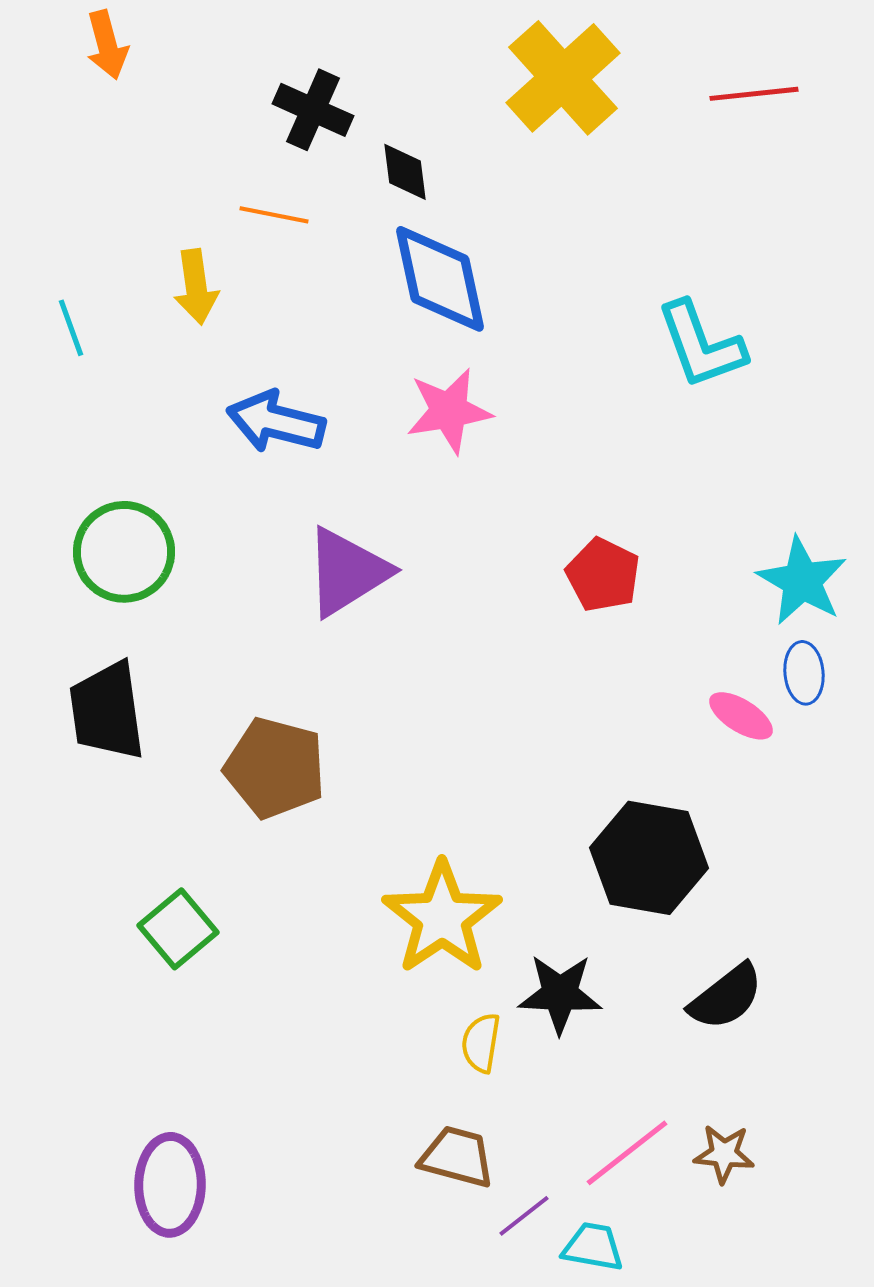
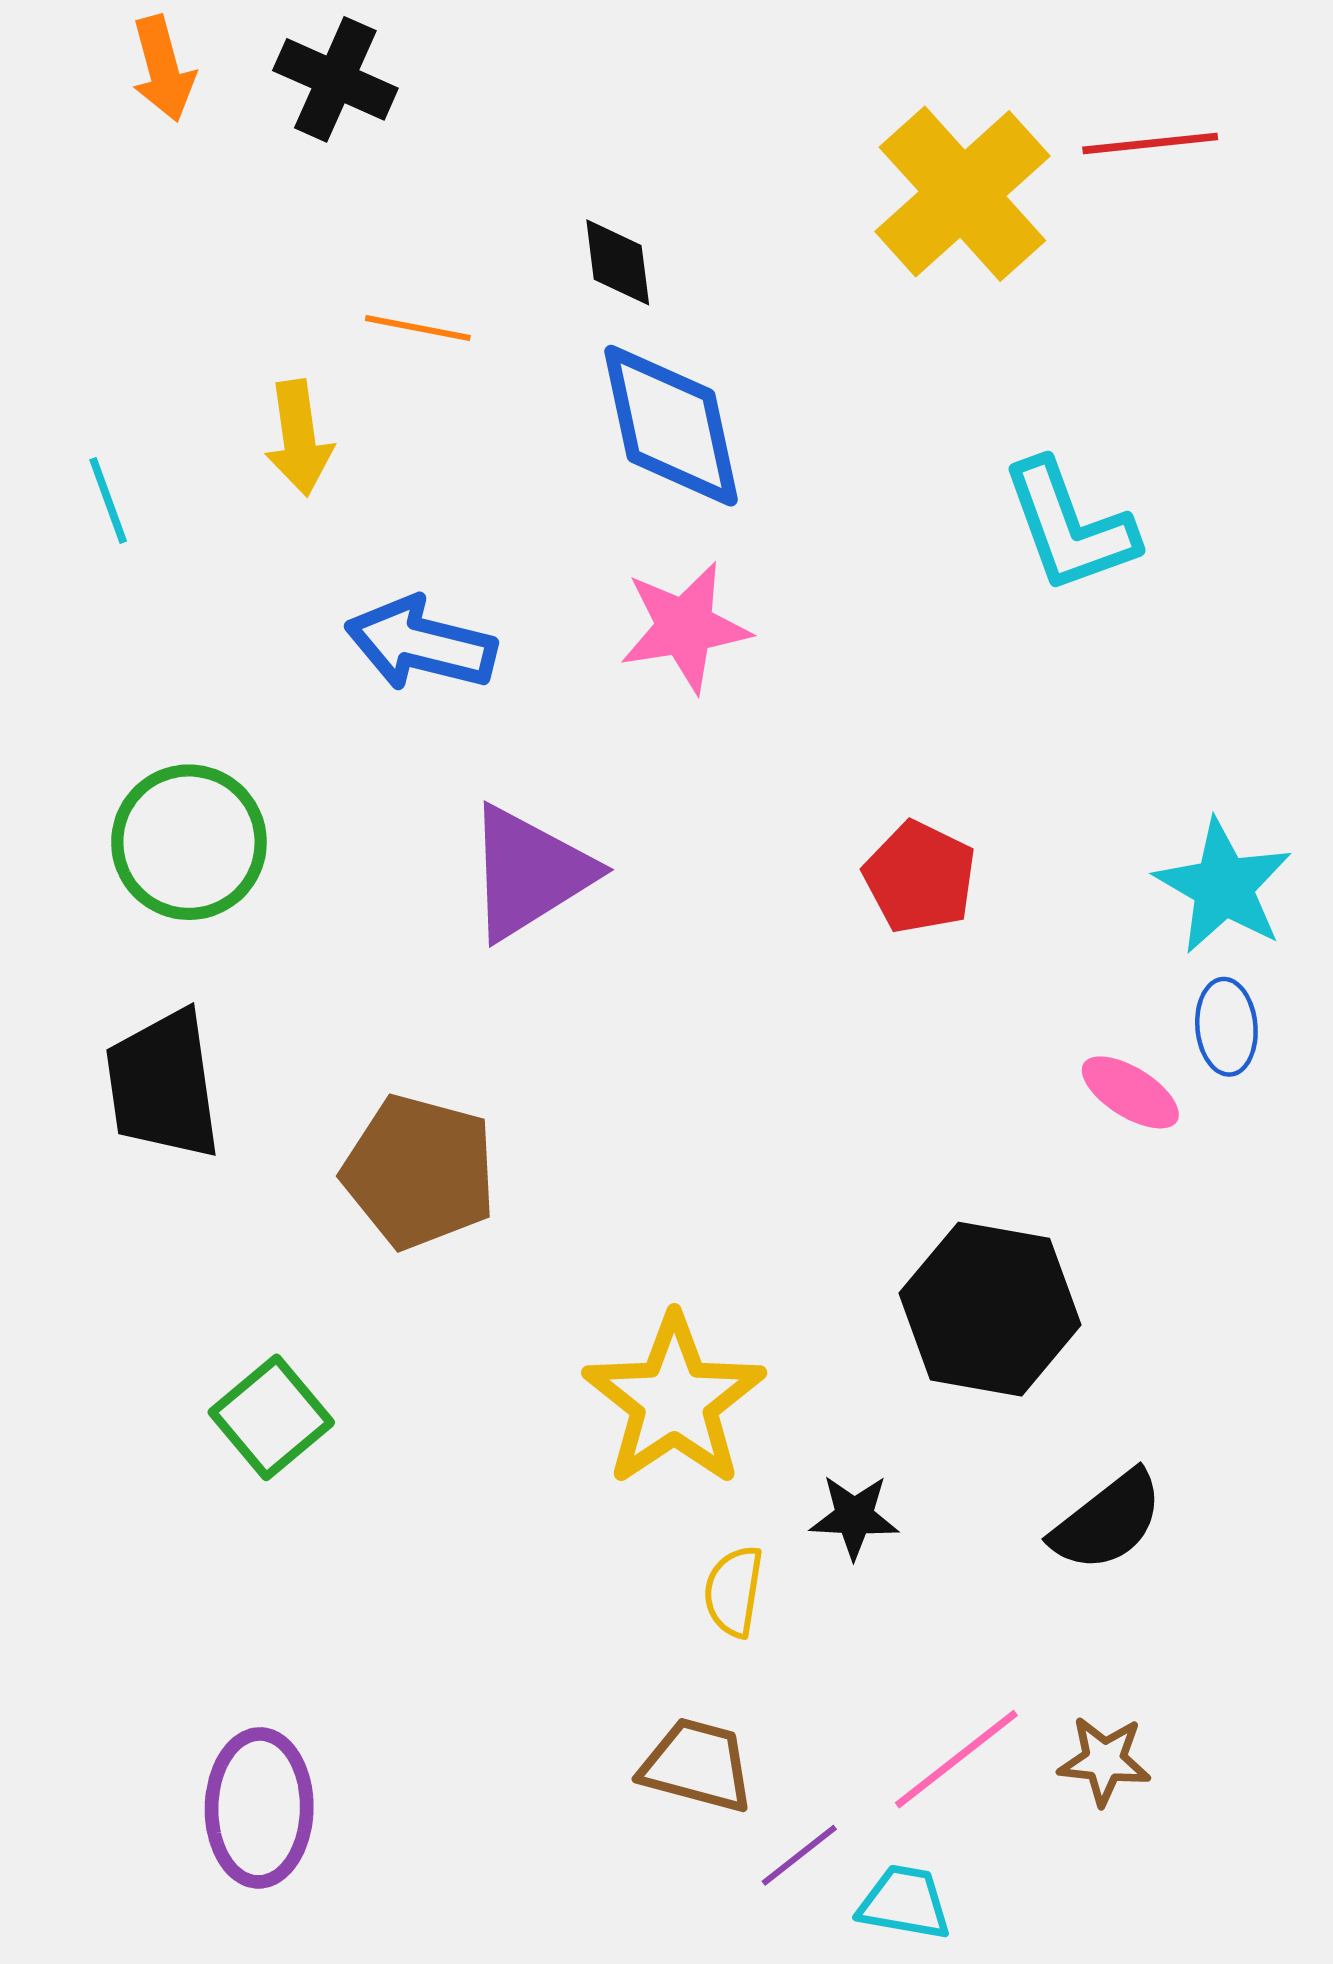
yellow cross: (563, 78) -> (962, 194), moved
black cross: (313, 110) -> (335, 79), moved
black star: (560, 994) -> (854, 1517), size x0.7

